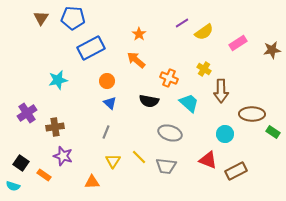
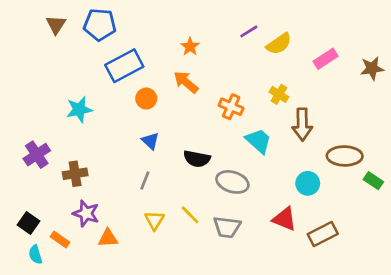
orange circle: (107, 81) -> (146, 99), moved
black semicircle: (149, 101) -> (197, 159), moved
orange triangle: (92, 182) -> (108, 238), moved
cyan semicircle: (13, 186) -> (35, 254), moved, turned 56

